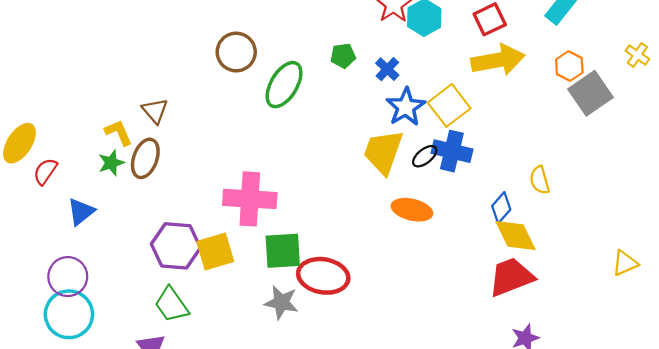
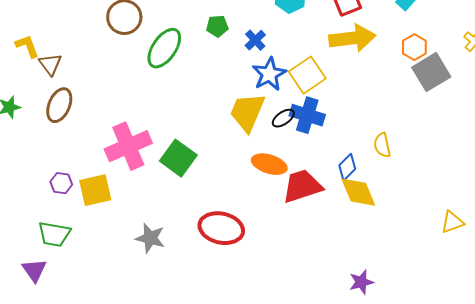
yellow L-shape: (119, 133) -> (27, 46), moved
brown ellipse: (145, 158) -> (59, 105), moved
pink cross: (250, 199) -> (128, 146), turned -30
purple hexagon: (176, 246) -> (61, 183), size x0.5
green square: (283, 251) -> (178, 158), moved, turned 36
red ellipse: (323, 276) -> (221, 228), moved
red trapezoid: (511, 277) -> (302, 186), moved
green trapezoid: (171, 305) -> (54, 234), turned -48

